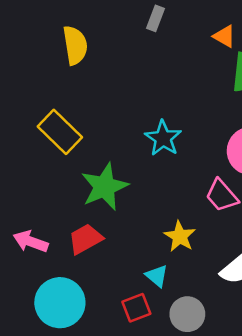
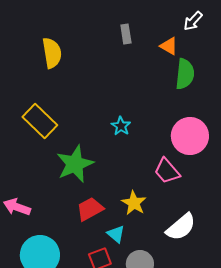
gray rectangle: (155, 18) -> (126, 34), moved, turned -30
cyan star: (163, 138) -> (121, 126), size x0.7
red trapezoid: (85, 239) -> (90, 209), moved

